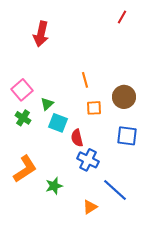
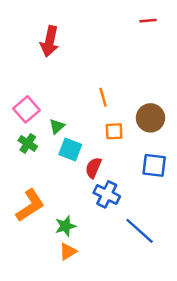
red line: (122, 17) -> (148, 21), turned 56
red semicircle: (77, 138) -> (93, 168), turned 36
orange triangle: (90, 207) -> (68, 252), moved

